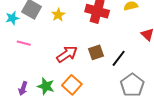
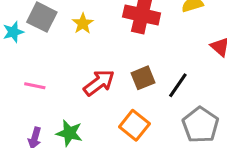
pink line: (24, 43) -> (35, 86), moved
orange square: (72, 85) -> (134, 125), moved

